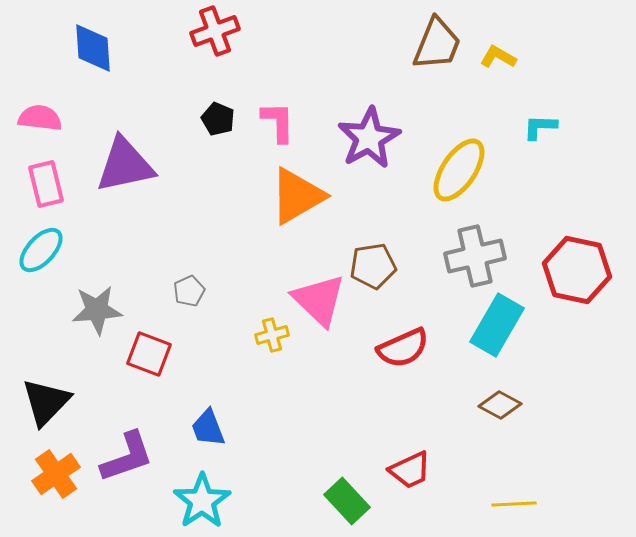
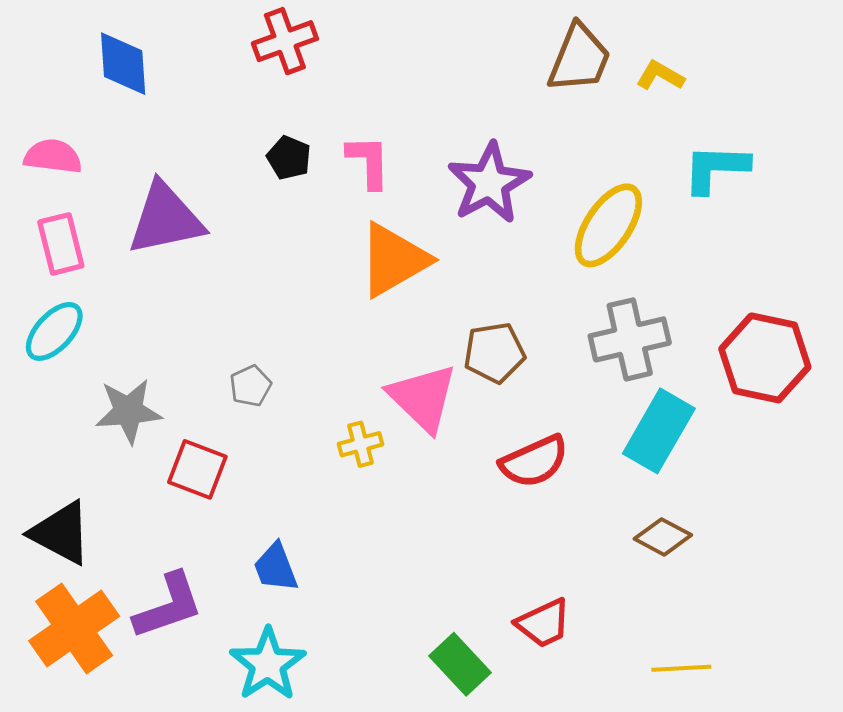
cyan L-shape: (540, 127) -> (716, 168), size x1.5
black triangle: (46, 402) -> (61, 533), turned -46
orange cross: (56, 474) -> (74, 628), size x1.4

